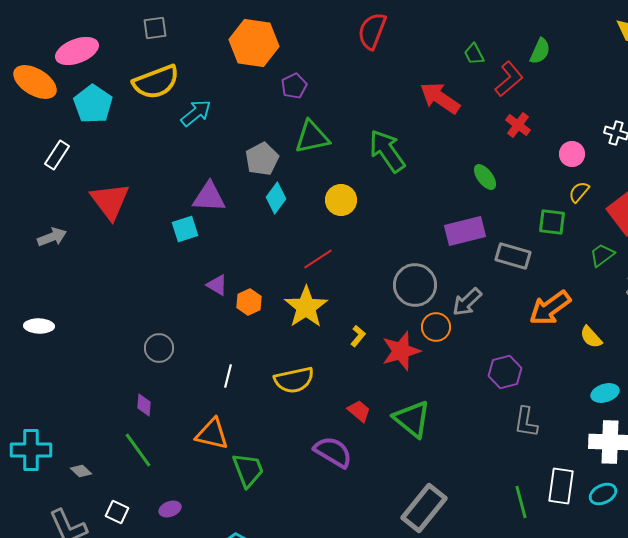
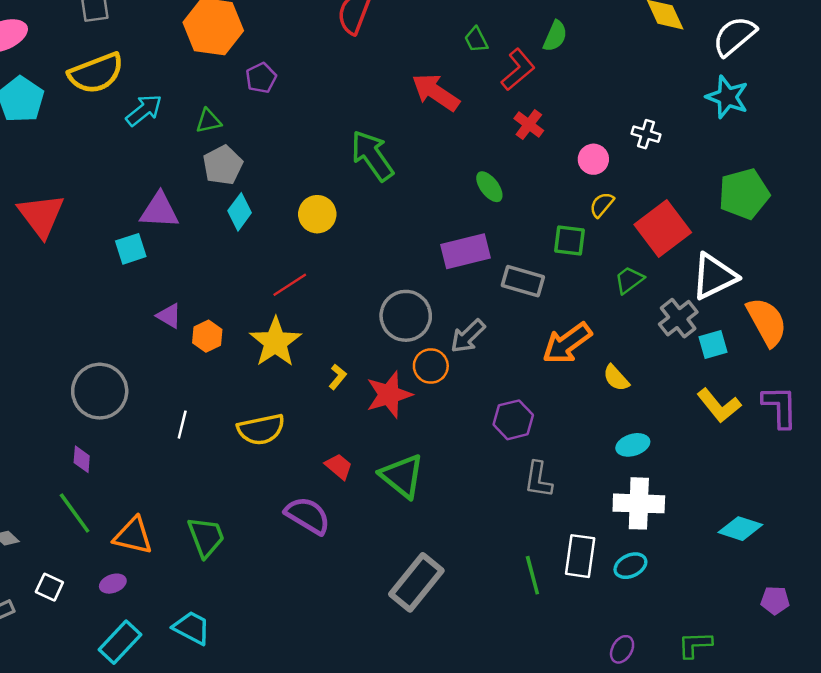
green triangle: (312, 137) -> (208, 121), moved, size x0.6
gray circle: (159, 348) -> (100, 391), size x1.6
orange triangle: (212, 434) -> (133, 536), moved

